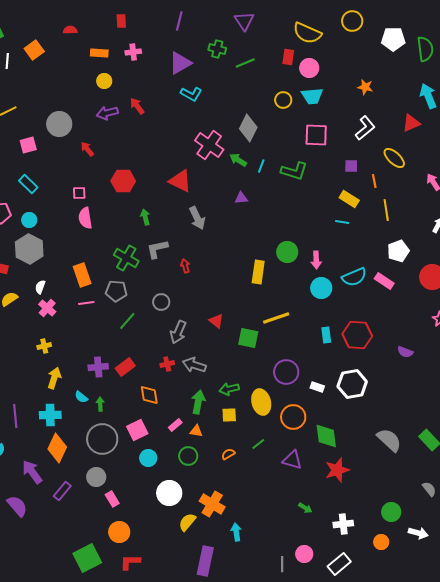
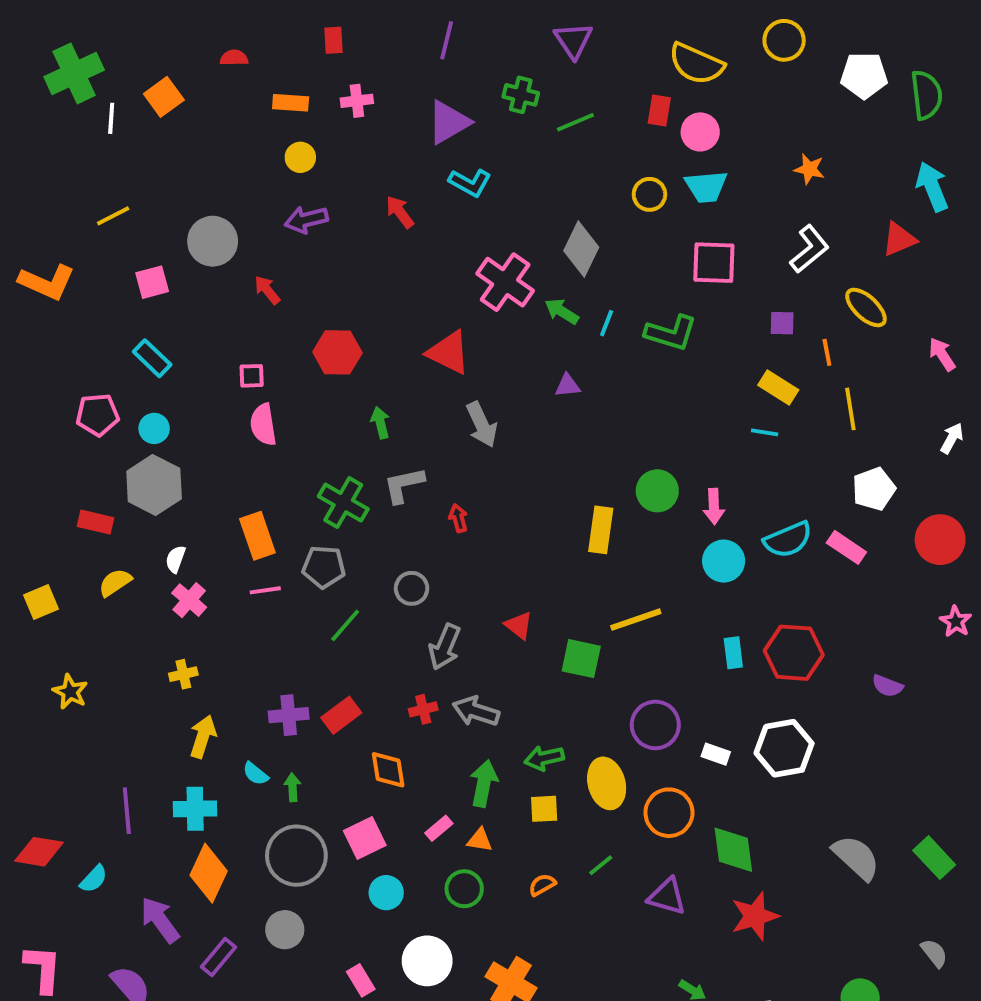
red arrow: (137, 106) -> (400, 212), moved
pink rectangle: (112, 499) -> (361, 980), moved

